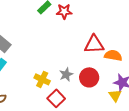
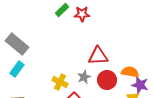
red triangle: (94, 44) -> (98, 56), moved
orange semicircle: (113, 55) -> (130, 72), moved

